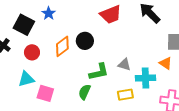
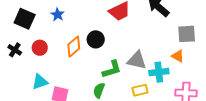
black square: (24, 25) -> (25, 19), moved
red circle: (32, 52) -> (40, 48), moved
gray triangle: (124, 65) -> (137, 60), size x1.5

